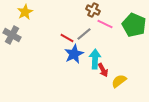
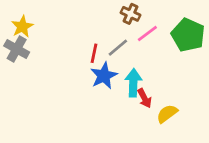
yellow star: (25, 12) -> (22, 27), moved
pink line: (105, 24) -> (147, 34), turned -63
red line: (67, 38) -> (94, 53), turned 72

